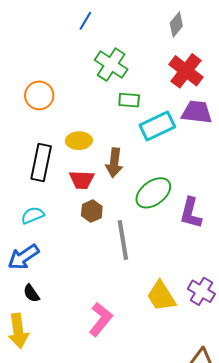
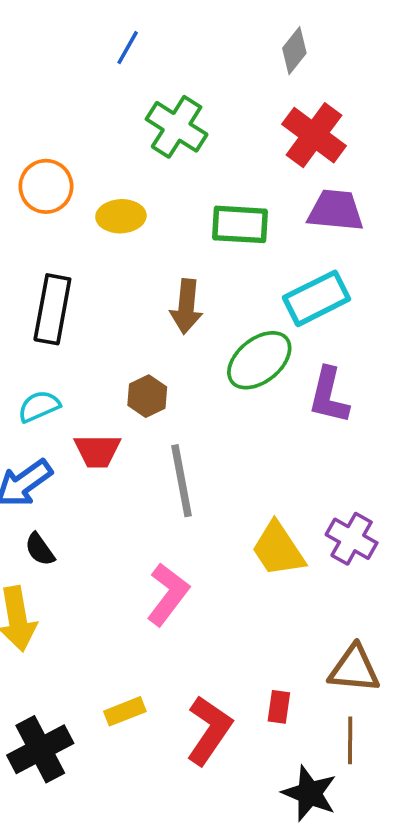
green rectangle: (129, 100) -> (240, 224), moved, size x1.4
cyan rectangle: (157, 126) -> (317, 298), moved
yellow ellipse: (79, 141) -> (121, 216), moved
red trapezoid: (82, 180) -> (97, 451), moved
gray line: (123, 240) -> (181, 481), moved

